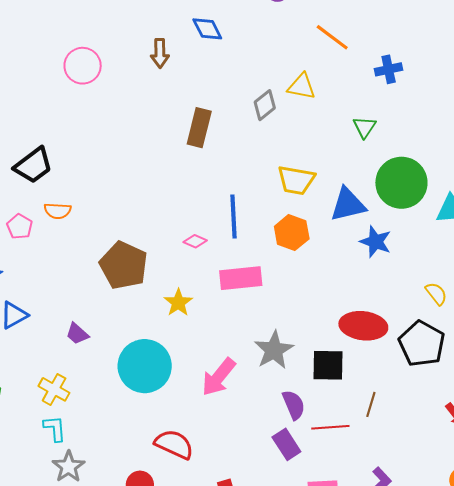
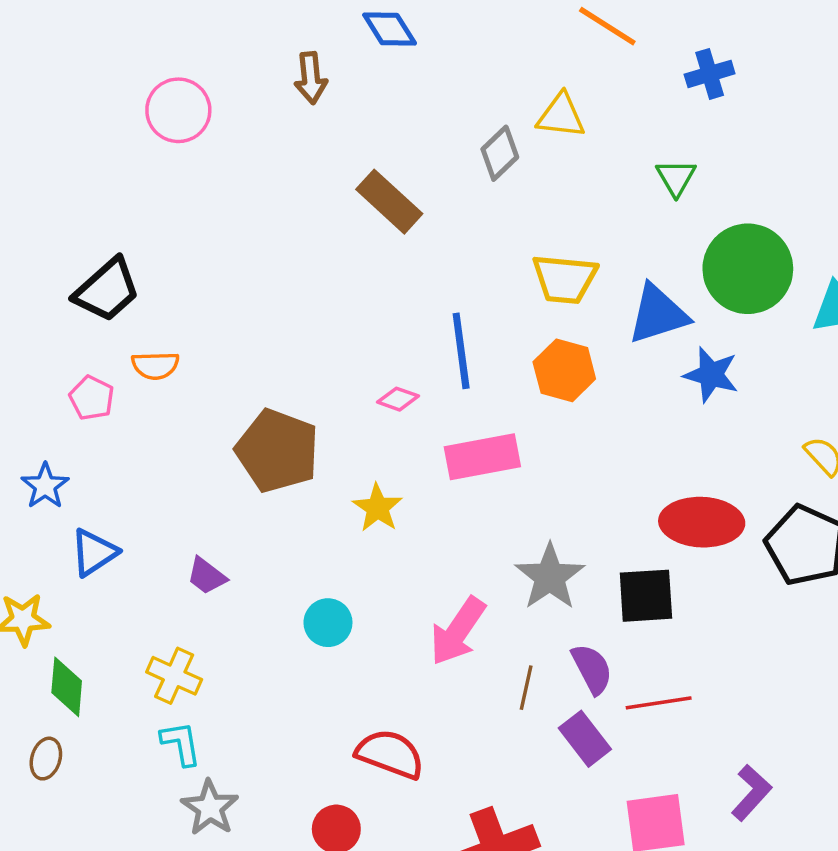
brown rectangle: (199, 128) -> (389, 202), turned -57
cyan circle: (145, 366) -> (328, 623), size x0.5
brown line: (371, 404) -> (526, 688), moved

